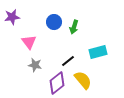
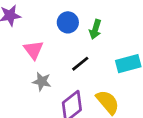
black line: (68, 61) -> (80, 64), moved

